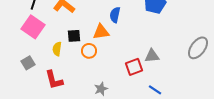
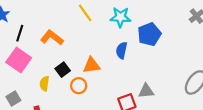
blue semicircle: (115, 15) -> (122, 50), moved
black square: (74, 36) -> (63, 70), turned -32

